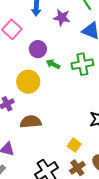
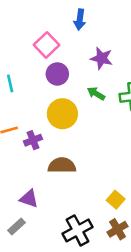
purple star: (62, 18) -> (102, 58), moved
purple circle: (38, 49) -> (57, 74), moved

